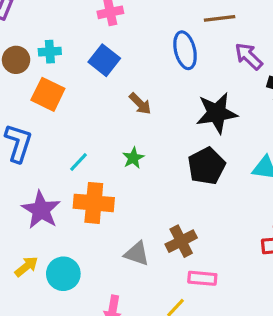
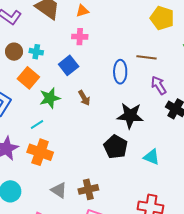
green star: (133, 158) -> (50, 98), moved, size x1.5
black pentagon: (206, 166) -> (116, 147), turned -30

